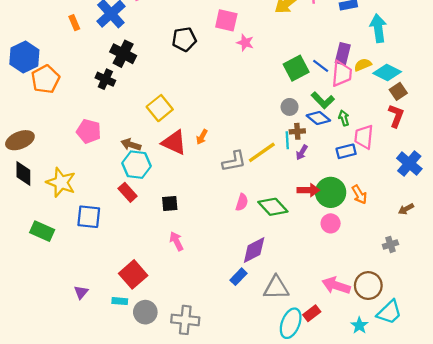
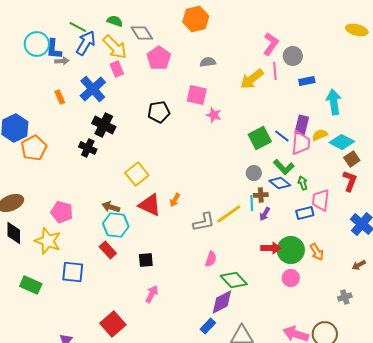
pink pentagon: (89, 131) -> (62, 212), moved
green diamond: (273, 207) -> (234, 280), moved
pink arrow: (176, 241) -> (152, 294), turned 54

